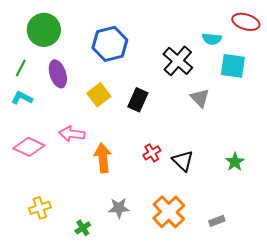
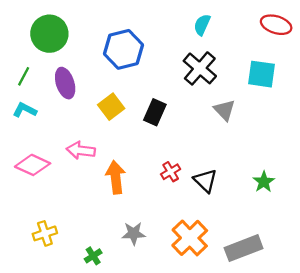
cyan semicircle: (212, 39) -> (202, 25), moved, turned 108
gray rectangle: (217, 221) -> (244, 248), size x2.0

